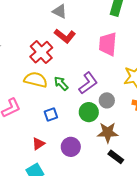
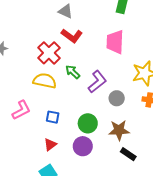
green arrow: (61, 83) -> (73, 72), moved
green circle: (89, 112) -> (88, 123), moved
blue square: (51, 114) -> (53, 117), moved, turned 32

